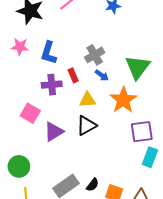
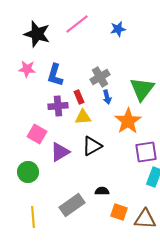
blue arrow: (102, 75) -> (107, 97), turned 40
yellow triangle: (87, 100) -> (83, 117), moved
green circle: (19, 166) -> (28, 172), moved
black semicircle: (93, 185) -> (102, 191), moved, turned -128

